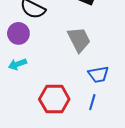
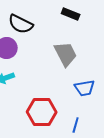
blue line: (92, 102) -> (76, 125), moved

